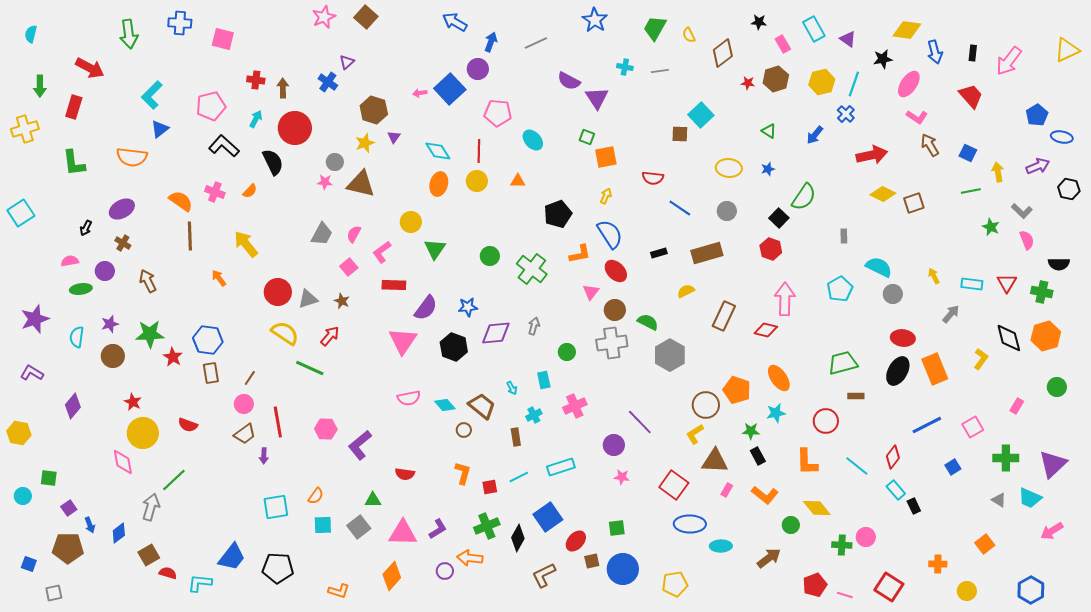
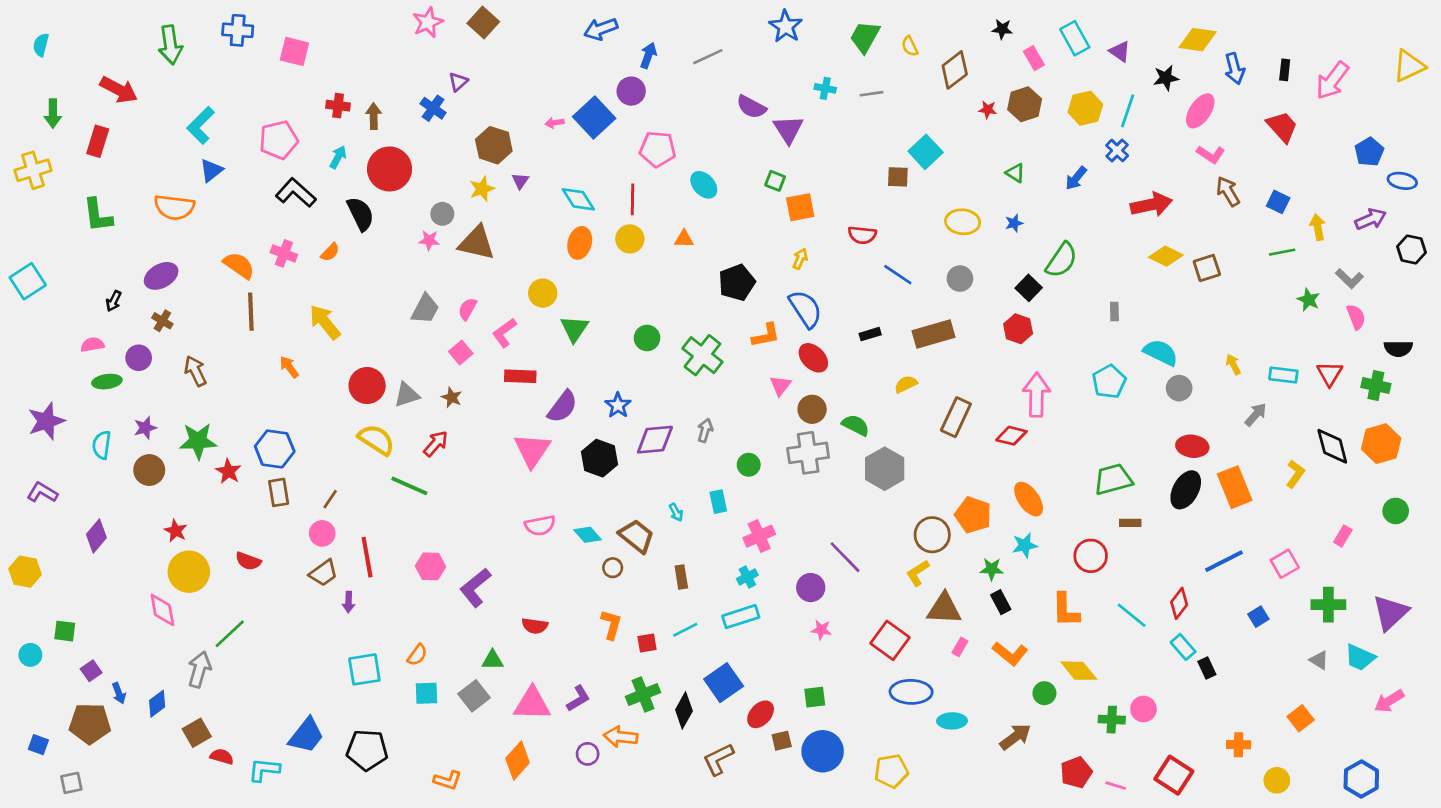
blue arrow: (455, 22) -> (601, 29), turned -50
blue star: (468, 307) -> (618, 405), turned -30
cyan cross: (534, 415) -> (747, 577), moved

